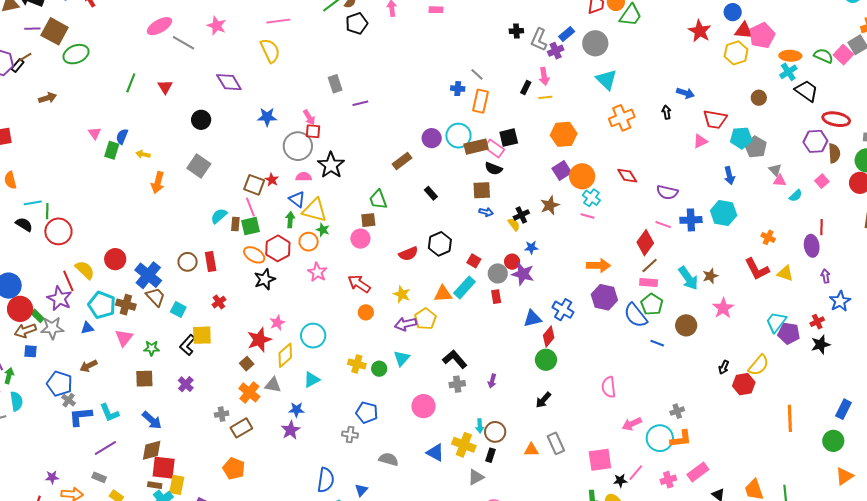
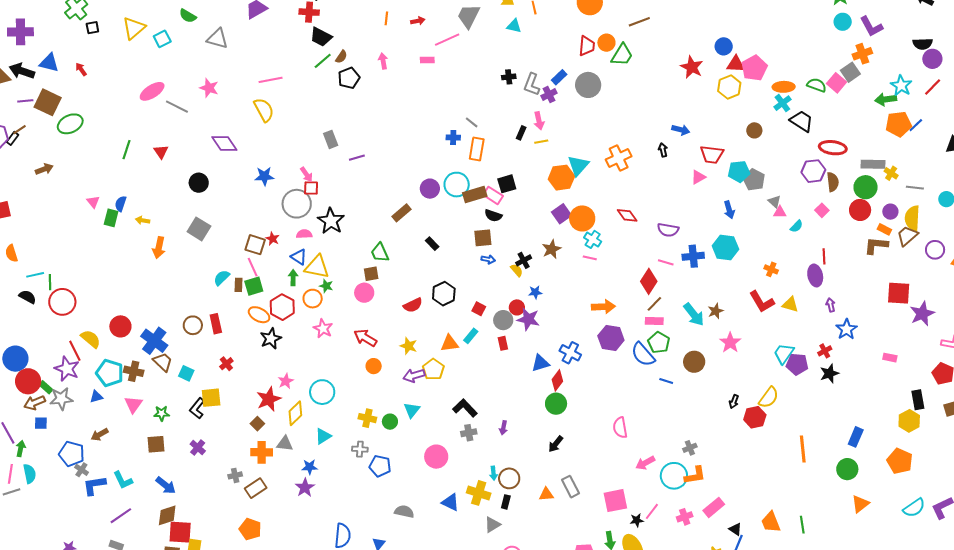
cyan triangle: (606, 80) -> (578, 166), moved, turned 30
cyan rectangle: (465, 287) -> (471, 336), size x0.7
orange cross: (249, 392) -> (262, 452), turned -35
gray cross: (350, 435) -> (360, 449), moved

